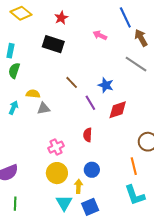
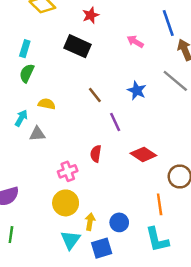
blue star: (106, 85) -> (137, 90), moved
gray triangle: (44, 108) -> (37, 134), moved
red diamond: (118, 110) -> (143, 154), moved, turned 45
red semicircle: (88, 135) -> (96, 154), moved
blue circle: (92, 170) -> (119, 222), moved

